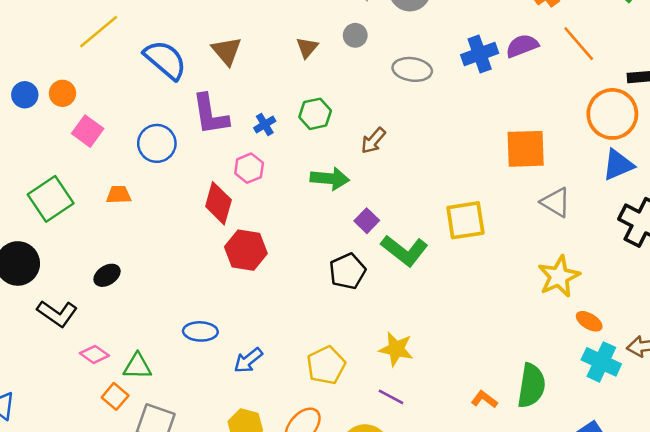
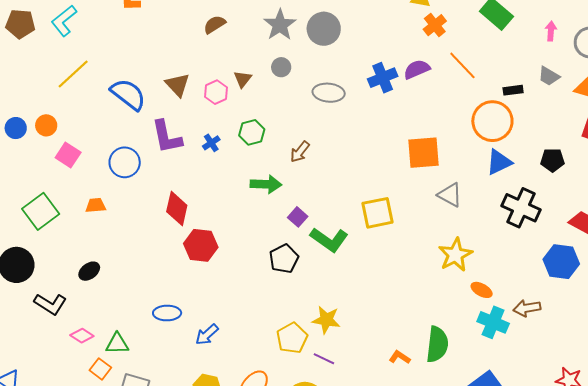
pink hexagon: (249, 168) -> (216, 92), moved
yellow pentagon: (326, 365) -> (292, 338), moved

